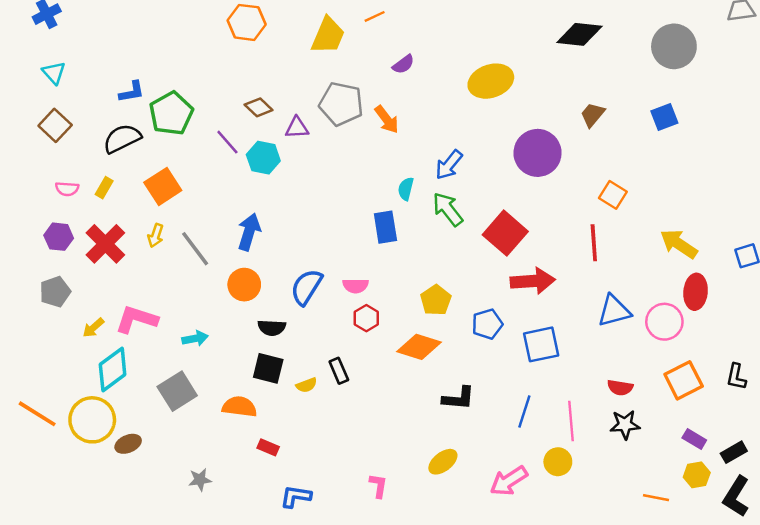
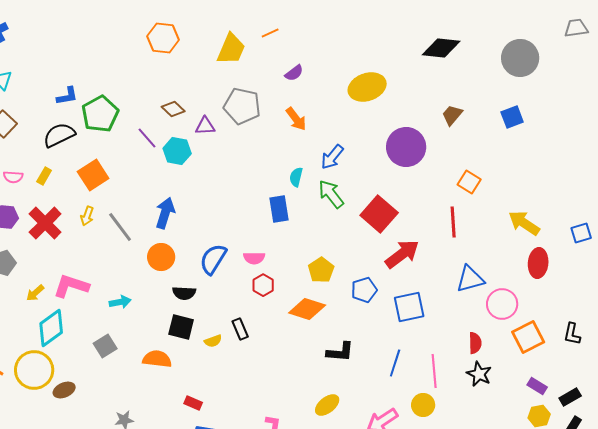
orange arrow: (387, 119) -> (296, 119), moved
red arrow: (533, 281) -> (402, 254), turned -33
pink circle: (664, 322) -> (502, 304), moved
red semicircle: (620, 388) -> (475, 343), turned -100
gray square: (177, 391) -> (105, 346), size x0.7
black star: (625, 425) -> (479, 374), turned 30
red rectangle: (268, 447) -> (193, 403), moved

